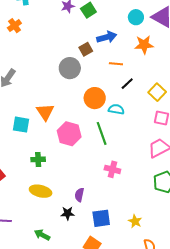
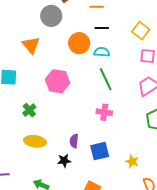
black line: (127, 84) -> (102, 28), moved, turned 48
orange triangle: (45, 112) -> (31, 45), moved
green line: (102, 133) -> (106, 79), moved
green cross: (38, 159) -> (29, 110), turned -32
blue square: (101, 218) -> (100, 151), moved

